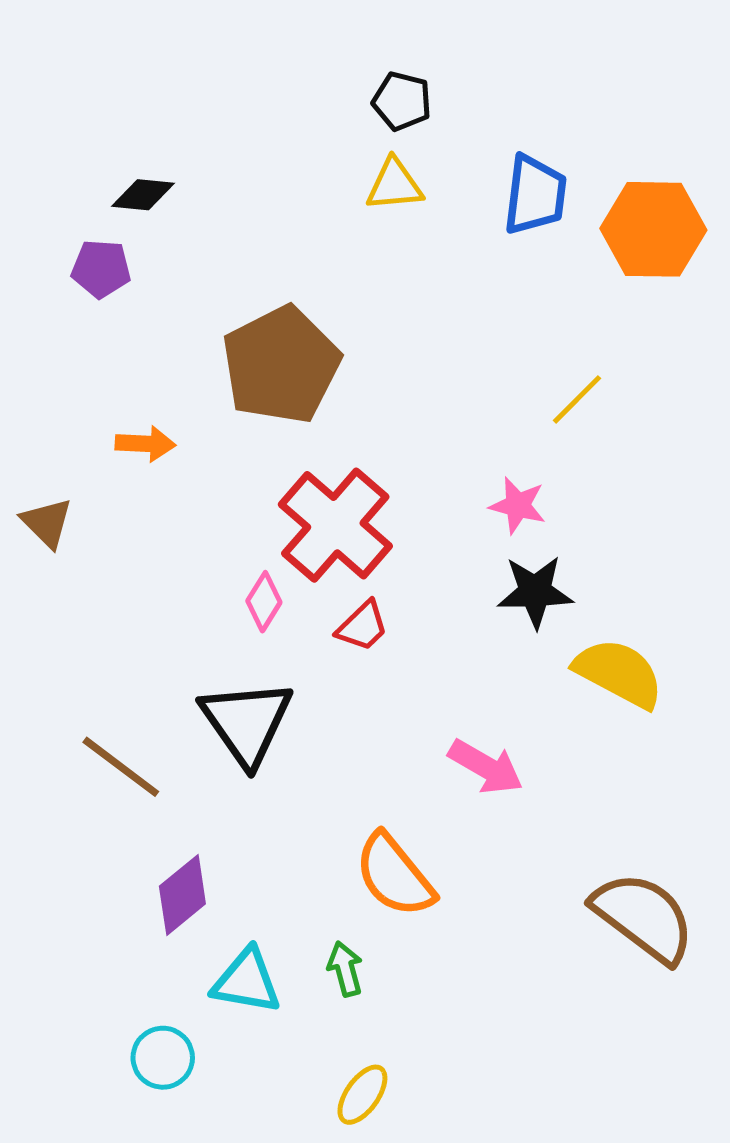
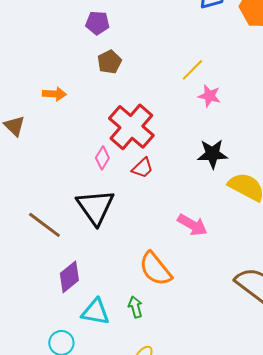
purple pentagon: (101, 269) -> (97, 23), moved
brown pentagon: (281, 365) -> (109, 62), size x0.5
yellow line: (577, 399) -> (192, 70), moved
pink star: (518, 505) -> (209, 96), moved

